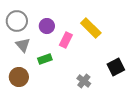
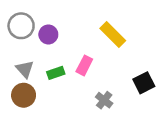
purple circle: (47, 26) -> (48, 34), moved
pink rectangle: (66, 40) -> (84, 65), moved
gray triangle: (23, 45) -> (25, 69), moved

